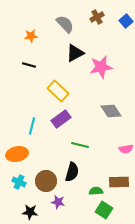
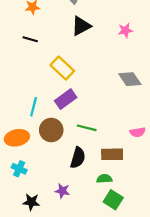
pink star: (101, 67) -> (125, 30), moved, size x0.6
gray diamond: (111, 111) -> (130, 79), moved
brown circle: (46, 181) -> (51, 130), moved
brown rectangle: (119, 182) -> (112, 154), moved

